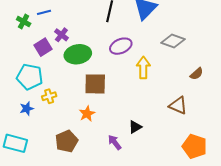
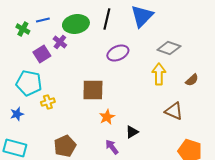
green ellipse: (78, 54) -> (76, 24), moved
yellow arrow: (143, 68) -> (159, 74), moved
blue star: (27, 109) -> (17, 114), moved
orange star: (87, 114) -> (107, 117), moved

